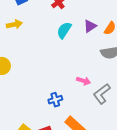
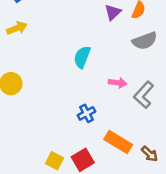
cyan semicircle: (64, 30) -> (82, 57), moved

